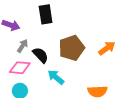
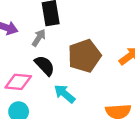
gray arrow: (23, 46) -> (39, 38), moved

